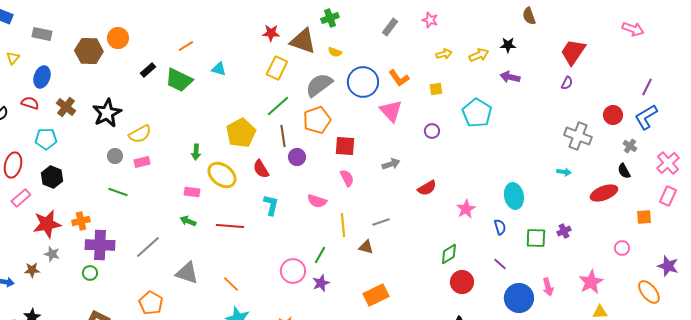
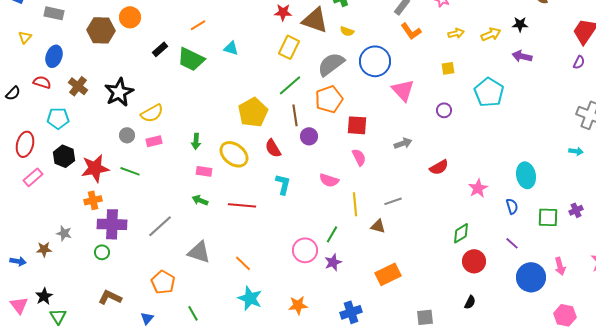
orange L-shape: (399, 78) -> (411, 31), moved
green arrow: (196, 152) -> (196, 141), moved
red star: (47, 224) -> (95, 168), moved

